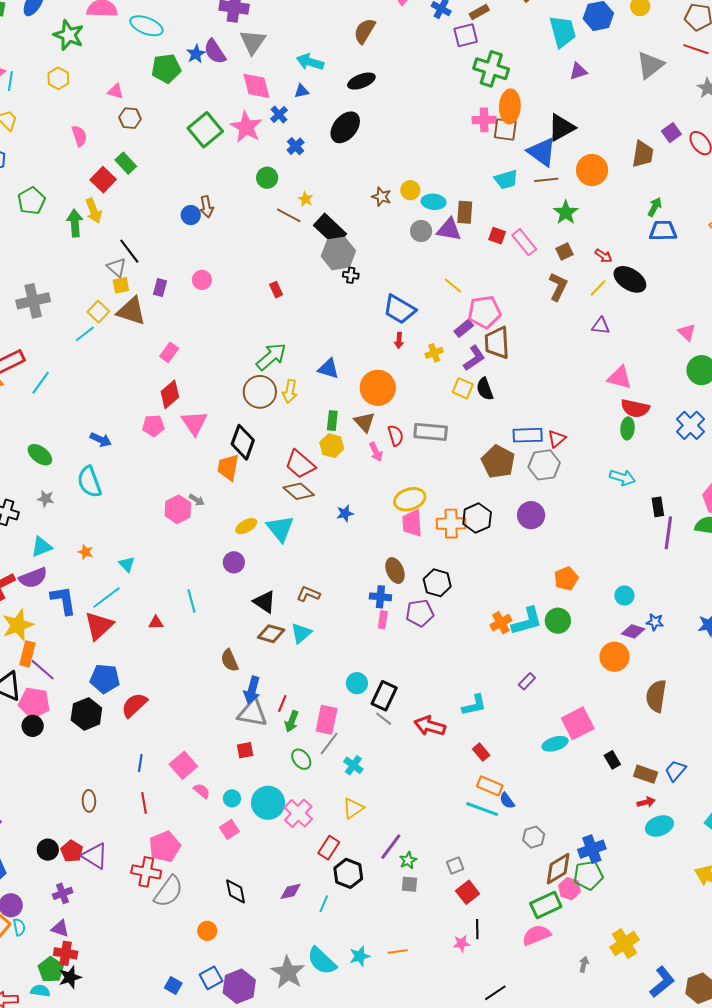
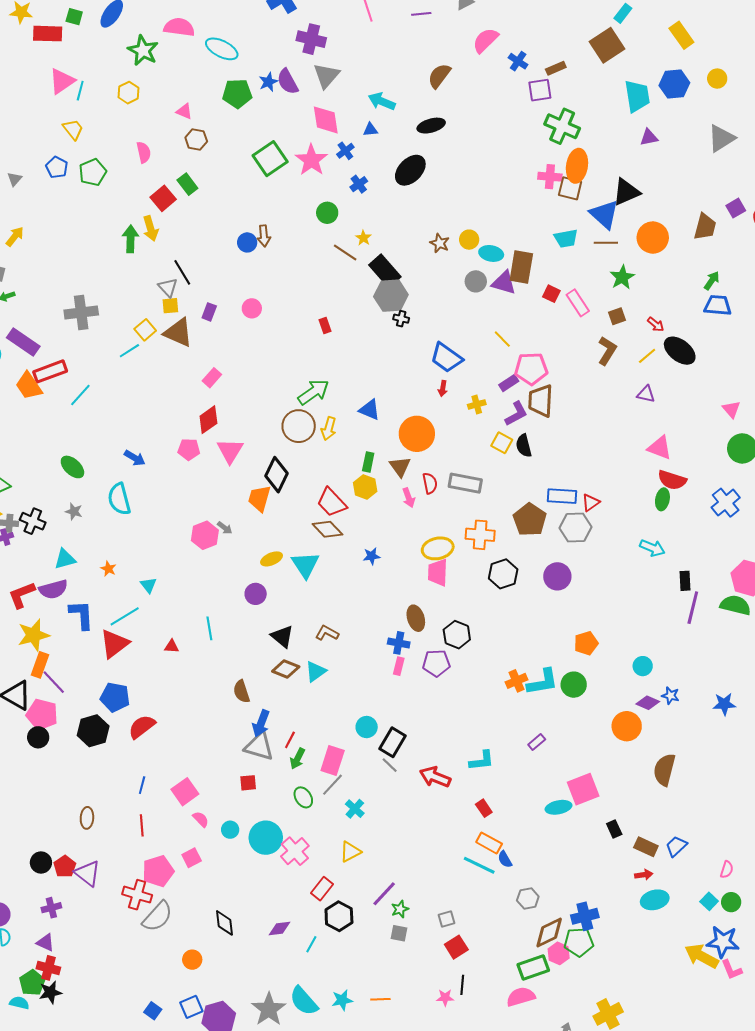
green pentagon: (31, 201) -> (93, 172), moved
brown rectangle: (465, 212) -> (521, 267), size x1.4
orange cross: (451, 524) -> (480, 535), moved
pink square: (229, 829) -> (192, 858), moved

